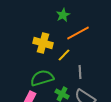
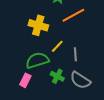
yellow line: (64, 55) -> (57, 46), moved

